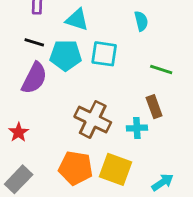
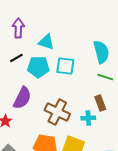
cyan semicircle: (141, 21) -> (101, 52), moved, size x1.6
black line: (34, 42) -> (16, 58), turned -48
purple semicircle: (34, 78) -> (22, 98), moved

